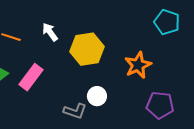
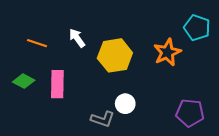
orange star: (138, 65) -> (167, 52), moved
pink rectangle: (31, 77) -> (57, 84), turned -36

